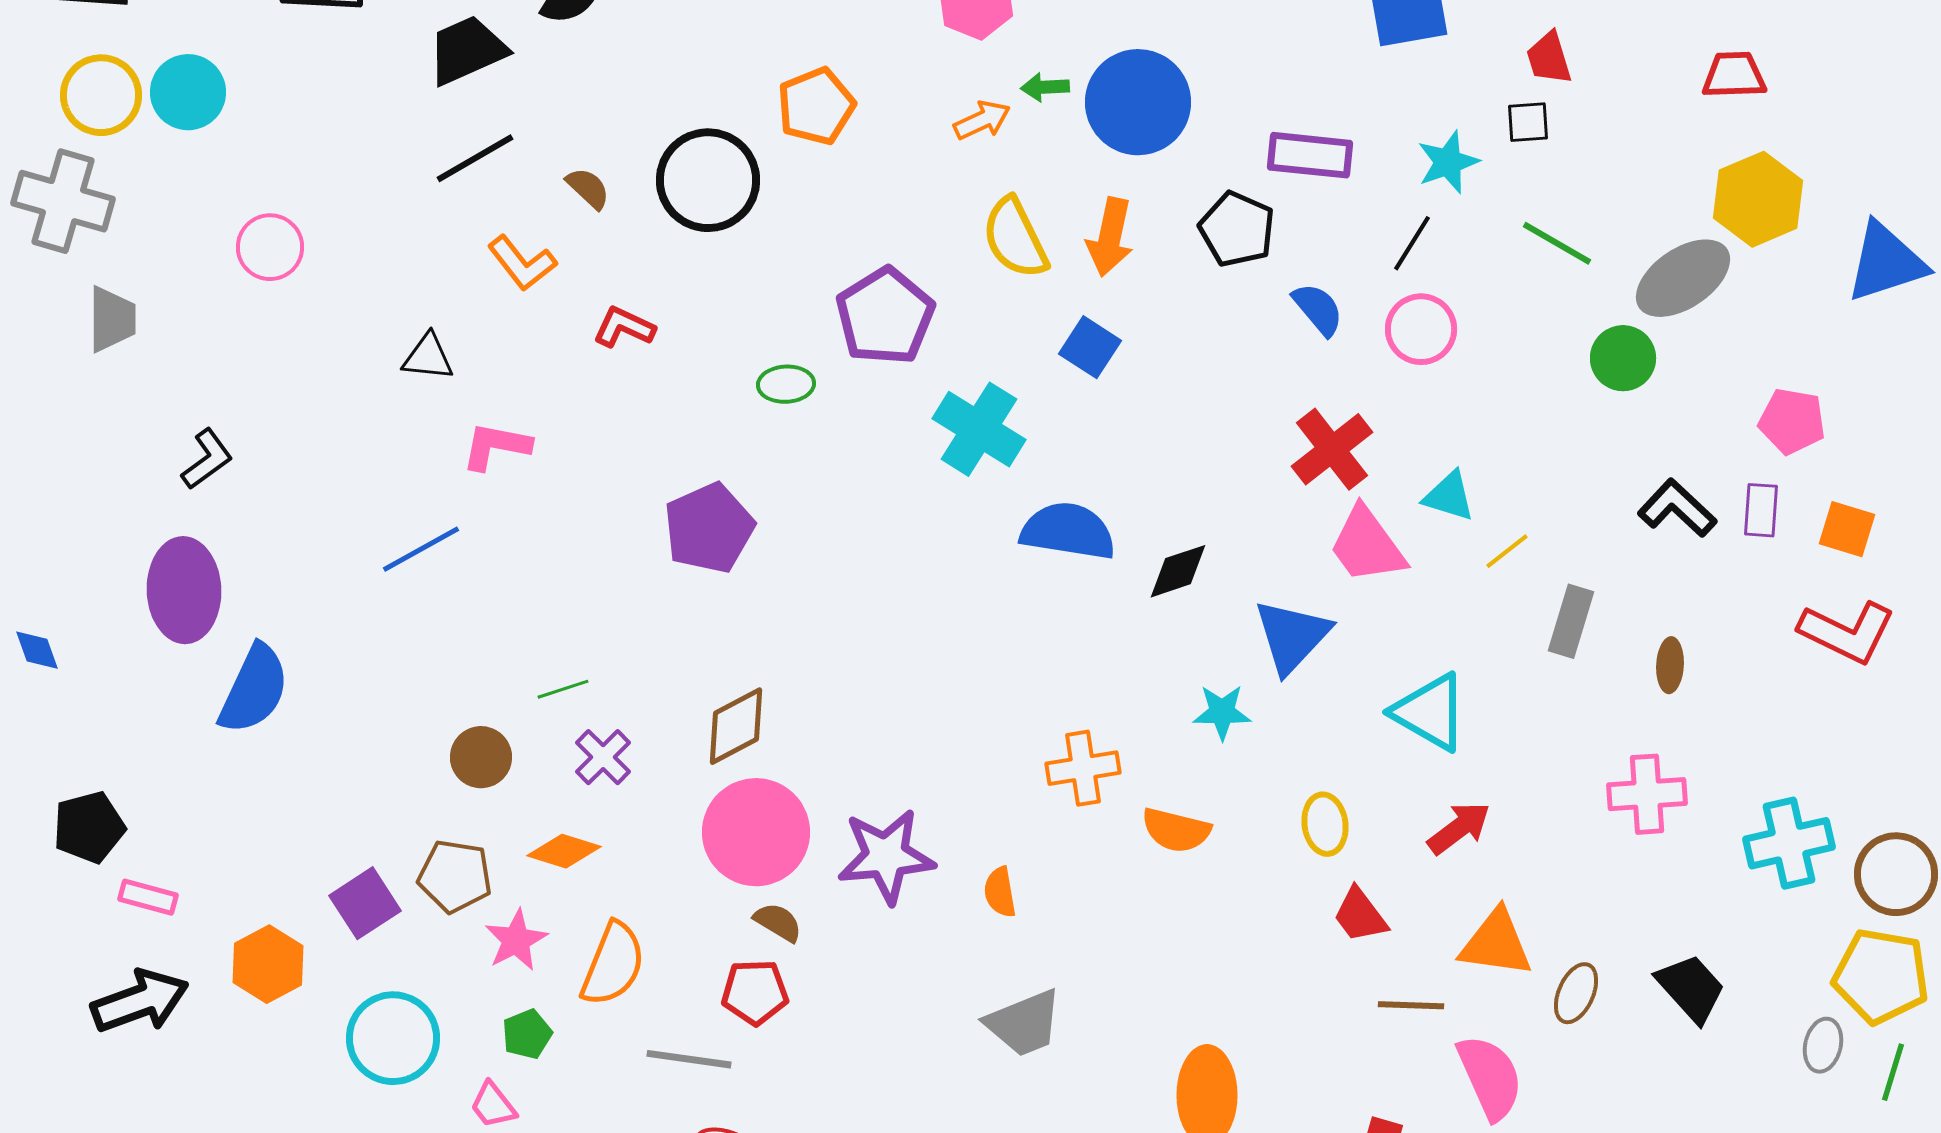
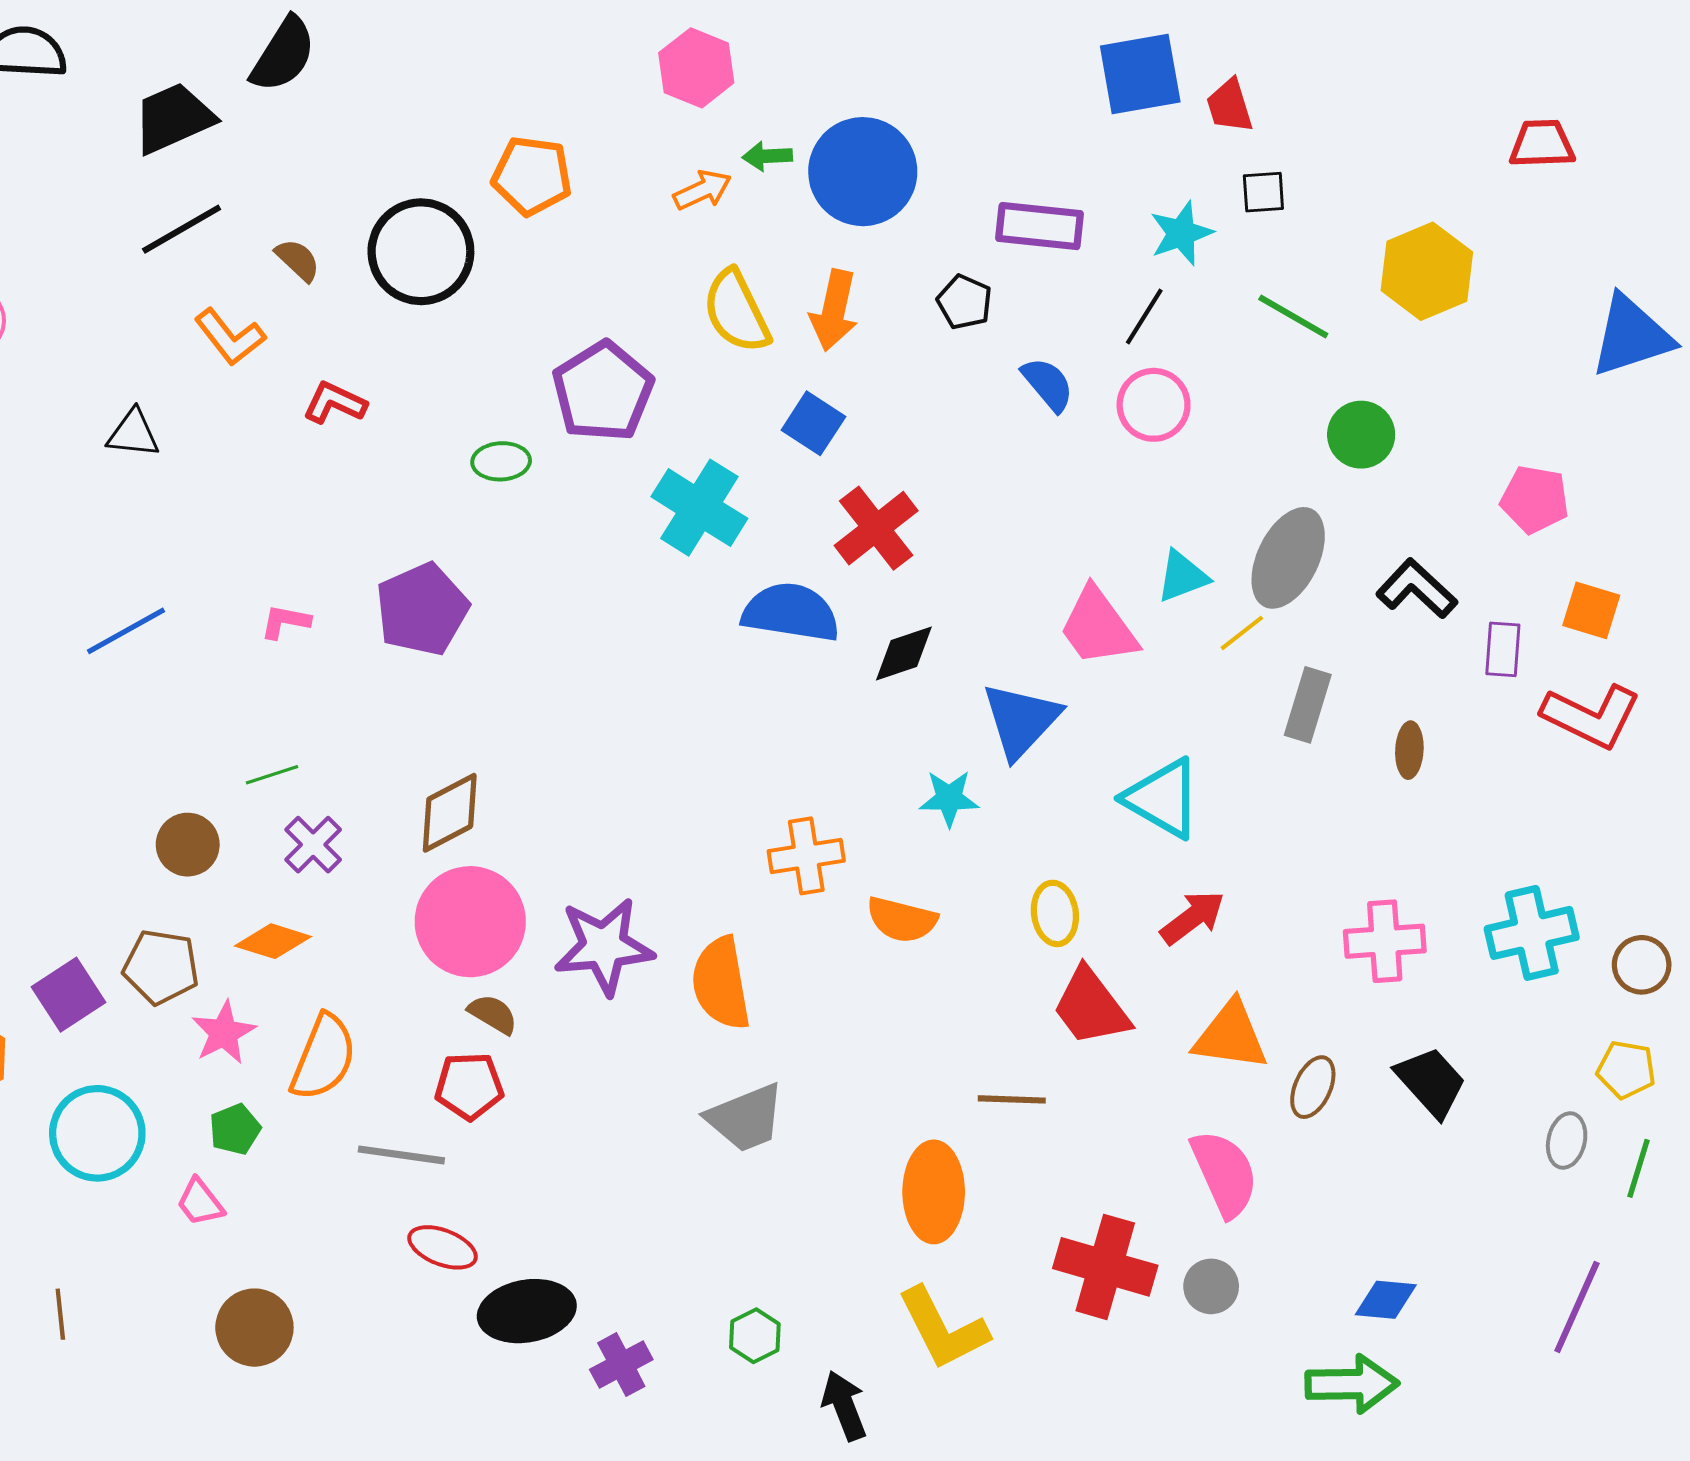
red trapezoid: (1549, 58) -> (1230, 106), moved
red trapezoid: (1734, 75) -> (1542, 144), moved
orange pentagon: (816, 106) -> (532, 176), turned 30
yellow hexagon: (1758, 199) -> (1427, 271), moved
black pentagon: (1237, 229) -> (964, 302), size x0.7
gray ellipse: (1683, 278) -> (1288, 558), moved, turned -30
pink L-shape: (496, 446) -> (285, 622), moved, size x0.7
red cross: (1332, 449) -> (876, 528), moved
cyan triangle: (1449, 496) -> (1182, 576), turned -38
purple rectangle: (1761, 510) -> (1503, 649), moved
pink cross: (1647, 794) -> (1385, 941), moved
brown circle: (1896, 874) -> (1642, 965), size x0.7
orange semicircle: (1000, 892) -> (721, 983), size x1.8
red trapezoid: (1360, 915) -> (1091, 1007), size x1.4
yellow pentagon: (1881, 976) -> (1626, 1070), size x0.6
brown line: (1411, 1005) -> (1012, 1099), moved

